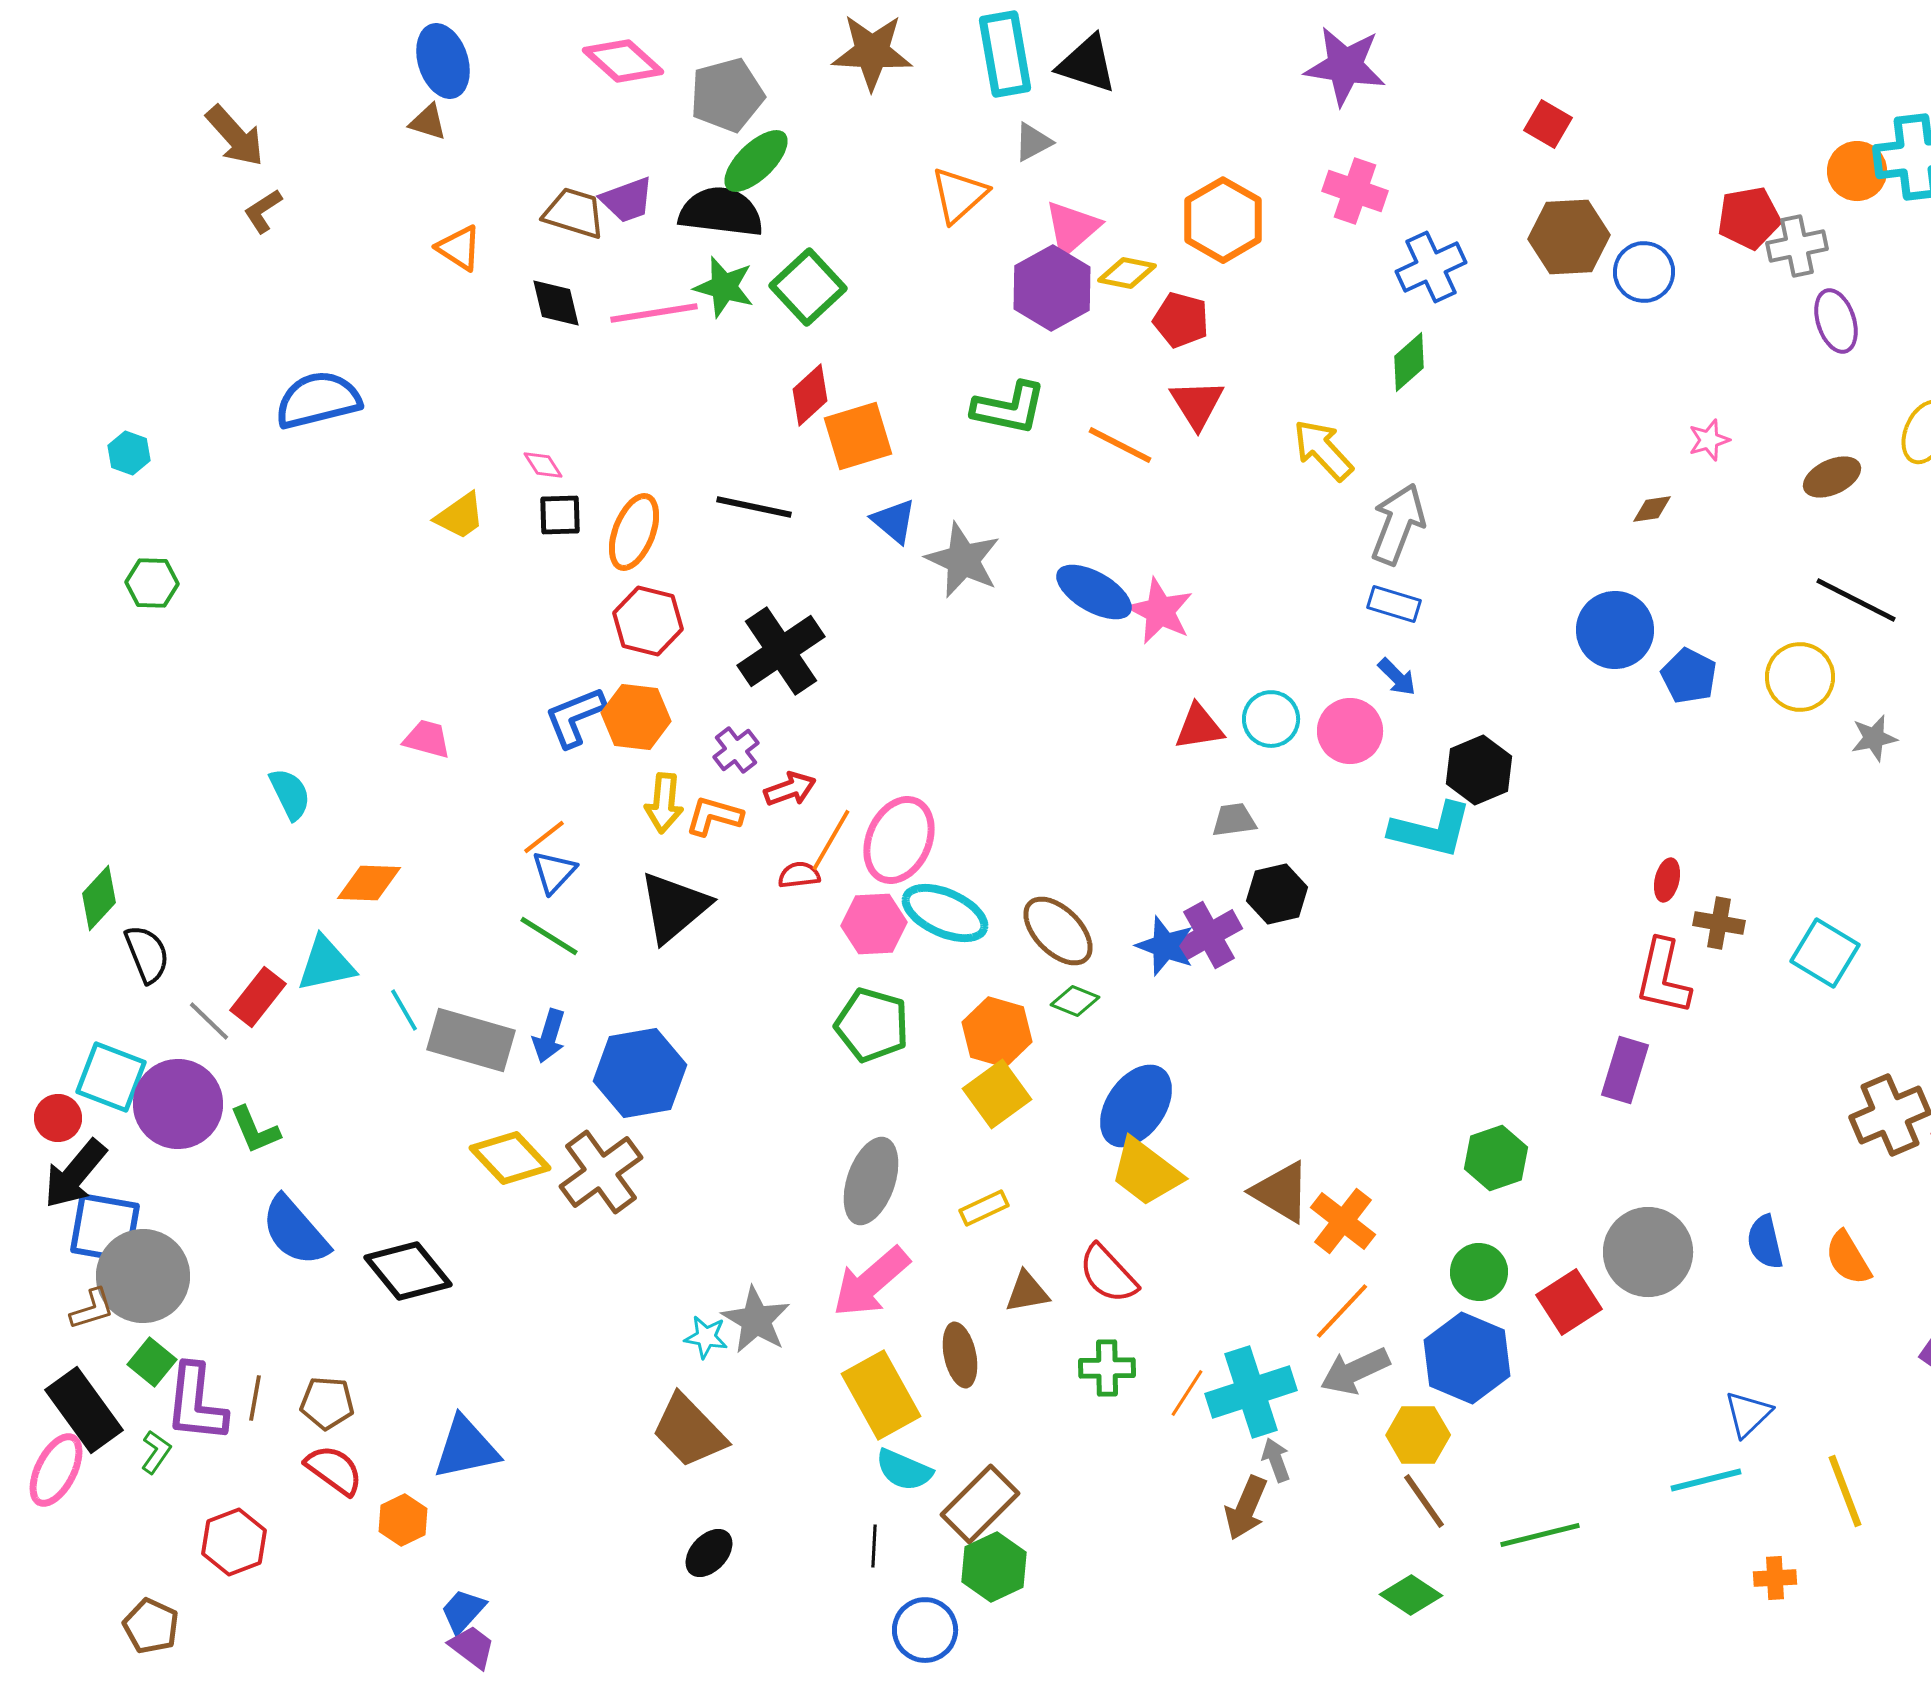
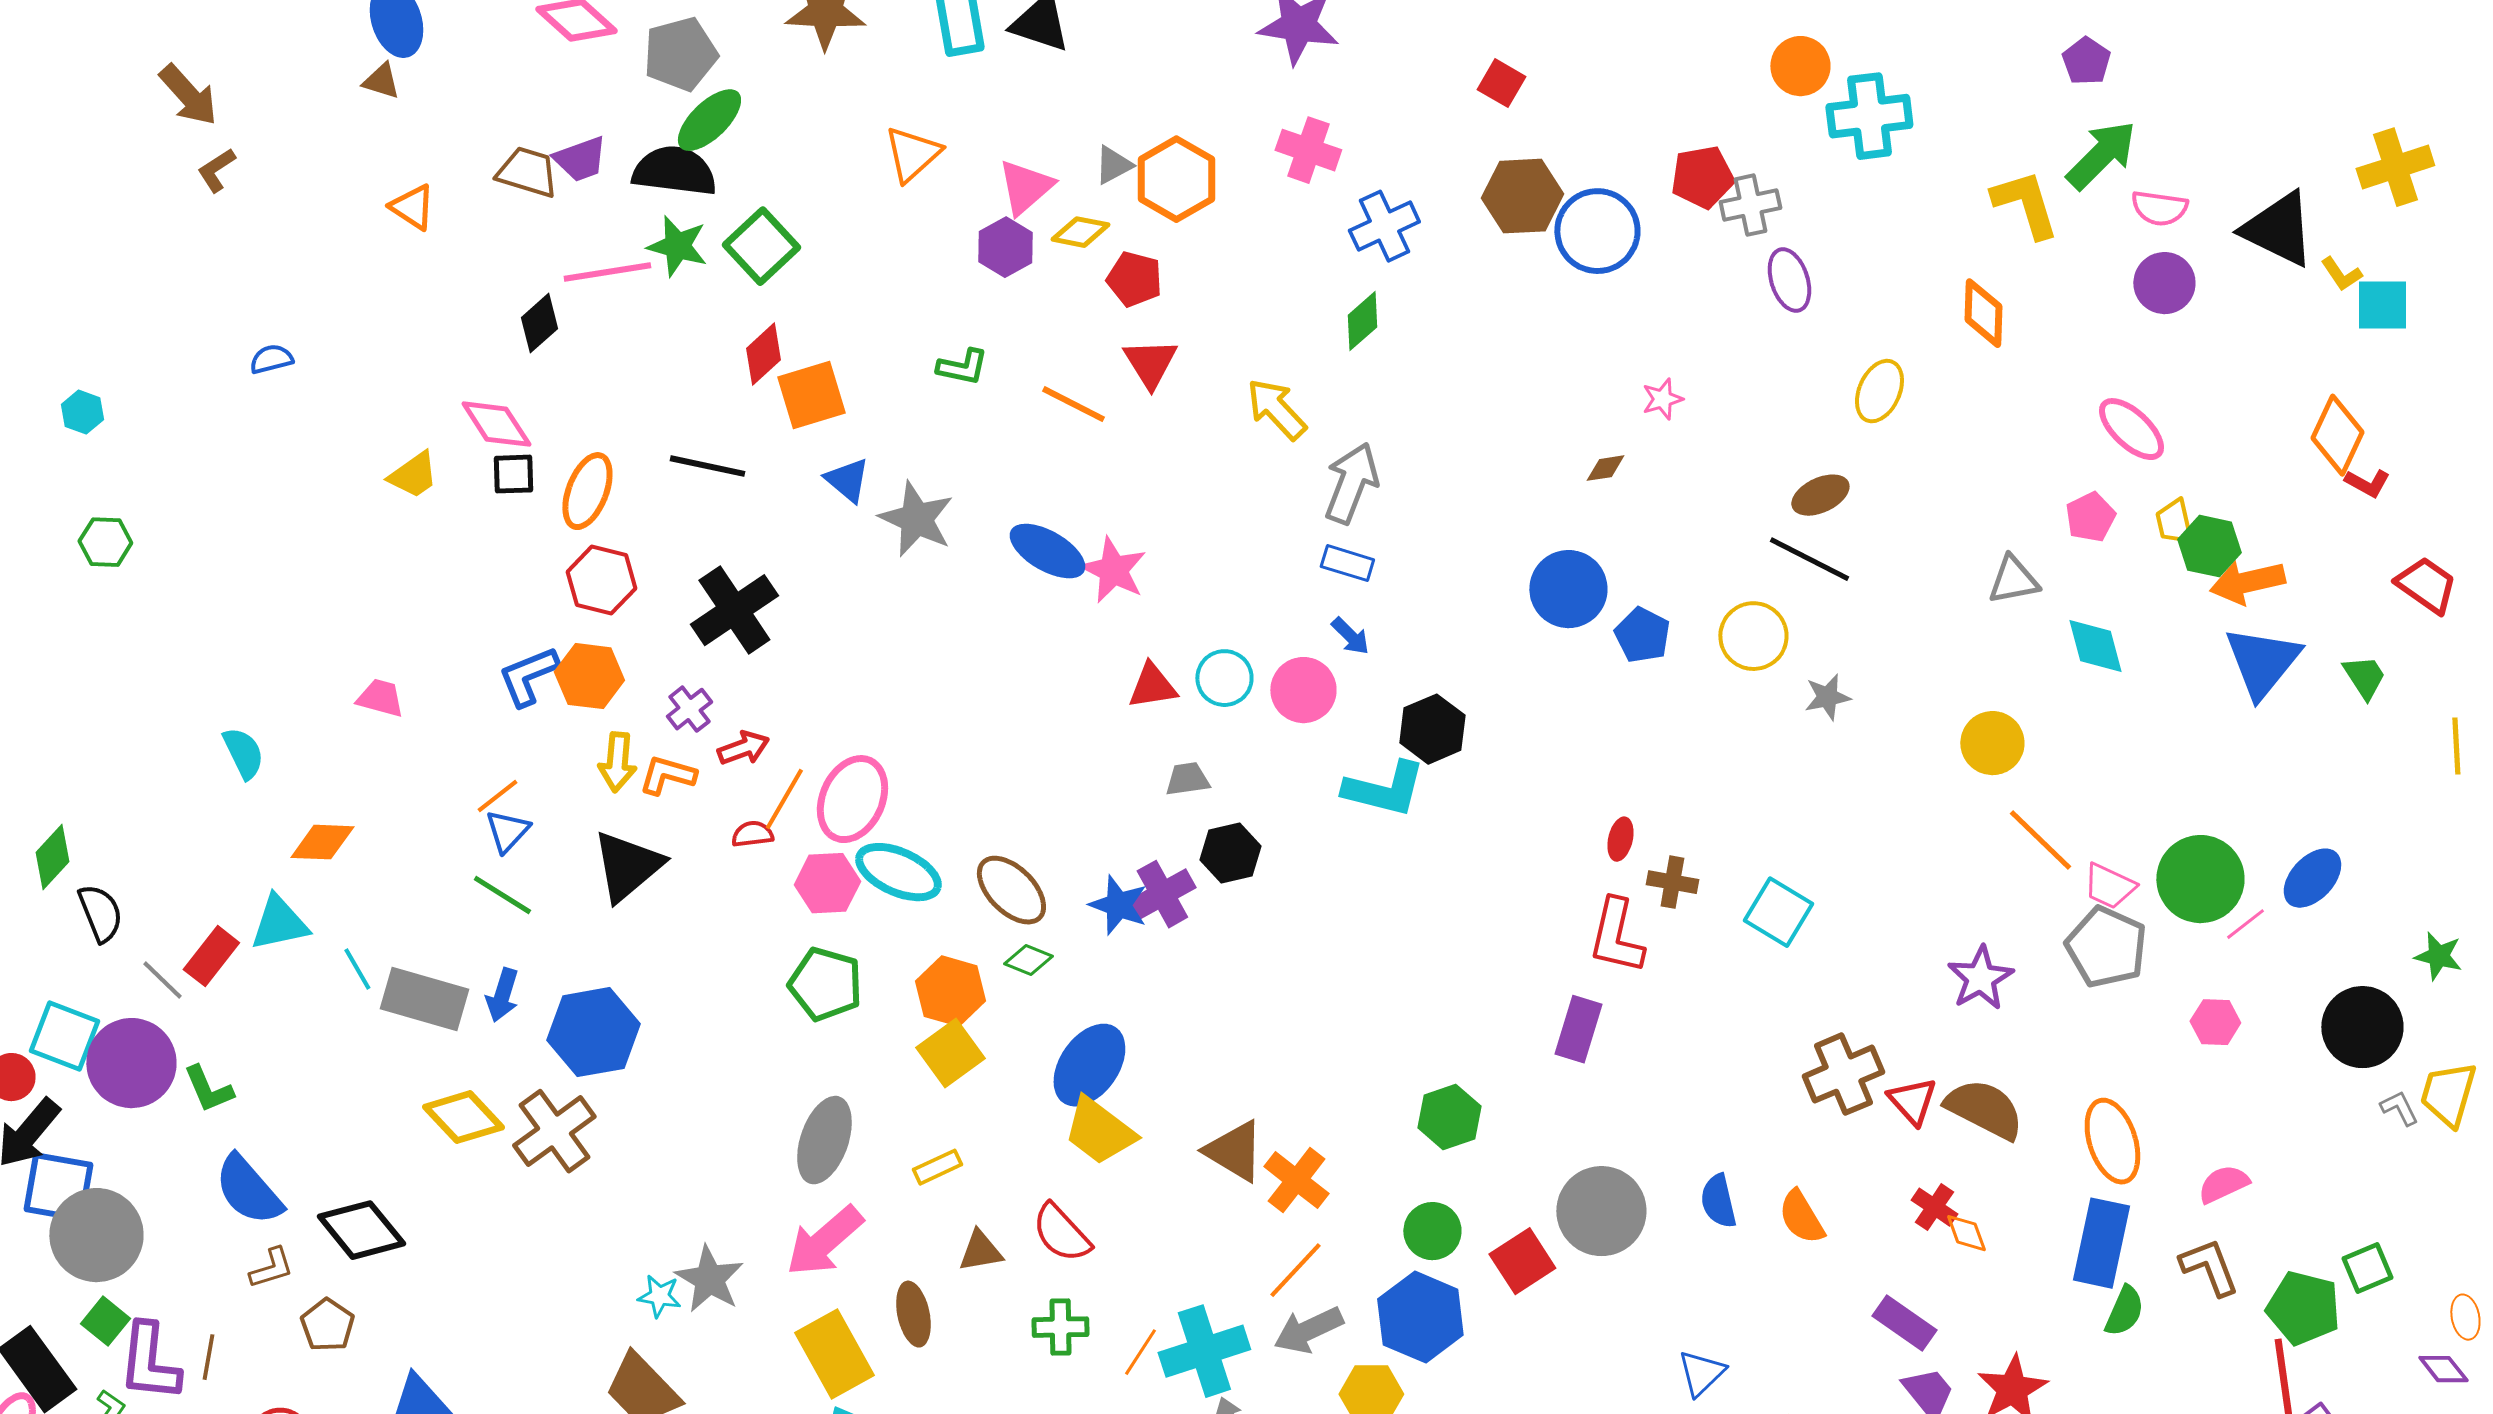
gray triangle: (1033, 142) -> (1113, 165), moved
orange circle: (1857, 171) -> (1800, 66), moved
blue circle: (1644, 272) -> (1597, 231), size x1.4
purple hexagon: (1052, 288) -> (1005, 247), size x0.7
black diamond: (556, 303) -> (539, 323), moved, turned 62
blue semicircle: (318, 400) -> (271, 359), size x0.5
green L-shape: (1009, 408) -> (962, 367), size x0.7
pink diamond: (543, 465) -> (496, 424), size x1.8
brown ellipse: (1832, 477) -> (1820, 495), moved
brown L-shape: (92, 1309) -> (271, 1268), moved
brown pentagon: (327, 1403) -> (327, 1325), moved, turned 30

